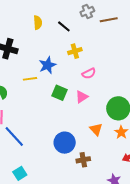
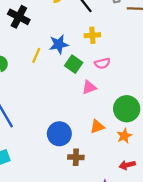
yellow line: (30, 79) -> (36, 55), turned -72
green square: (60, 93) -> (74, 64), moved
orange triangle: (96, 129) -> (97, 127), turned 40

